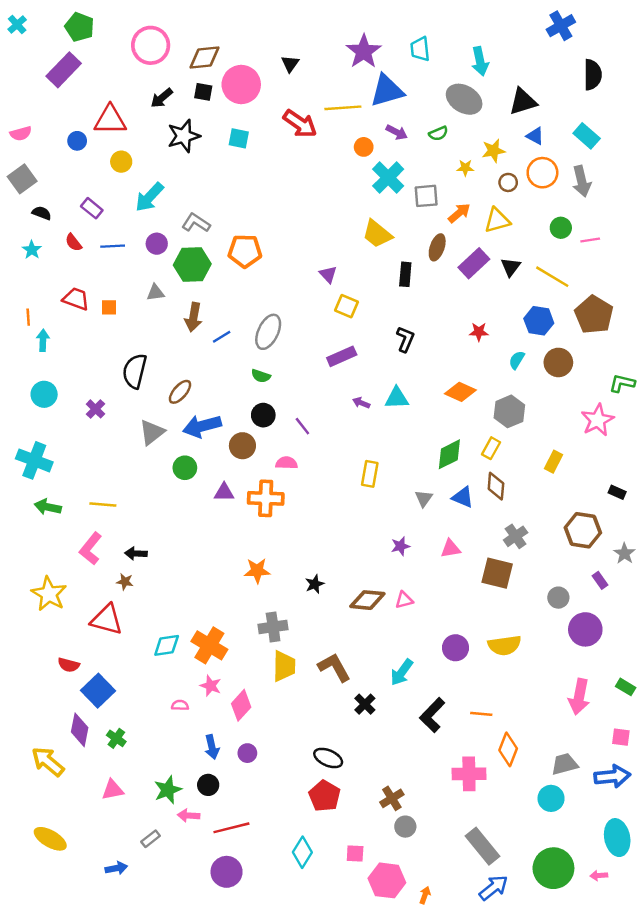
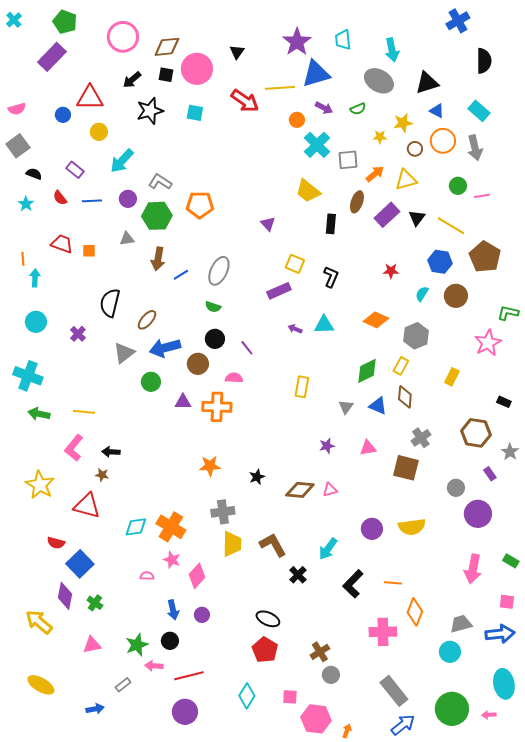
yellow square: (347, 306) -> (295, 264), moved

